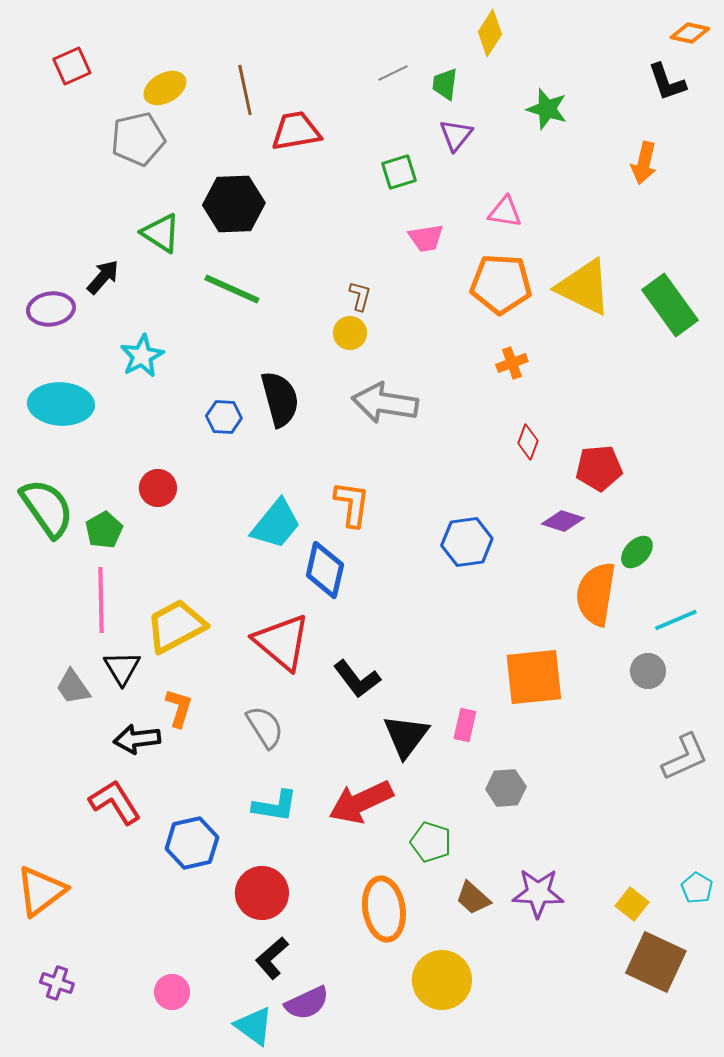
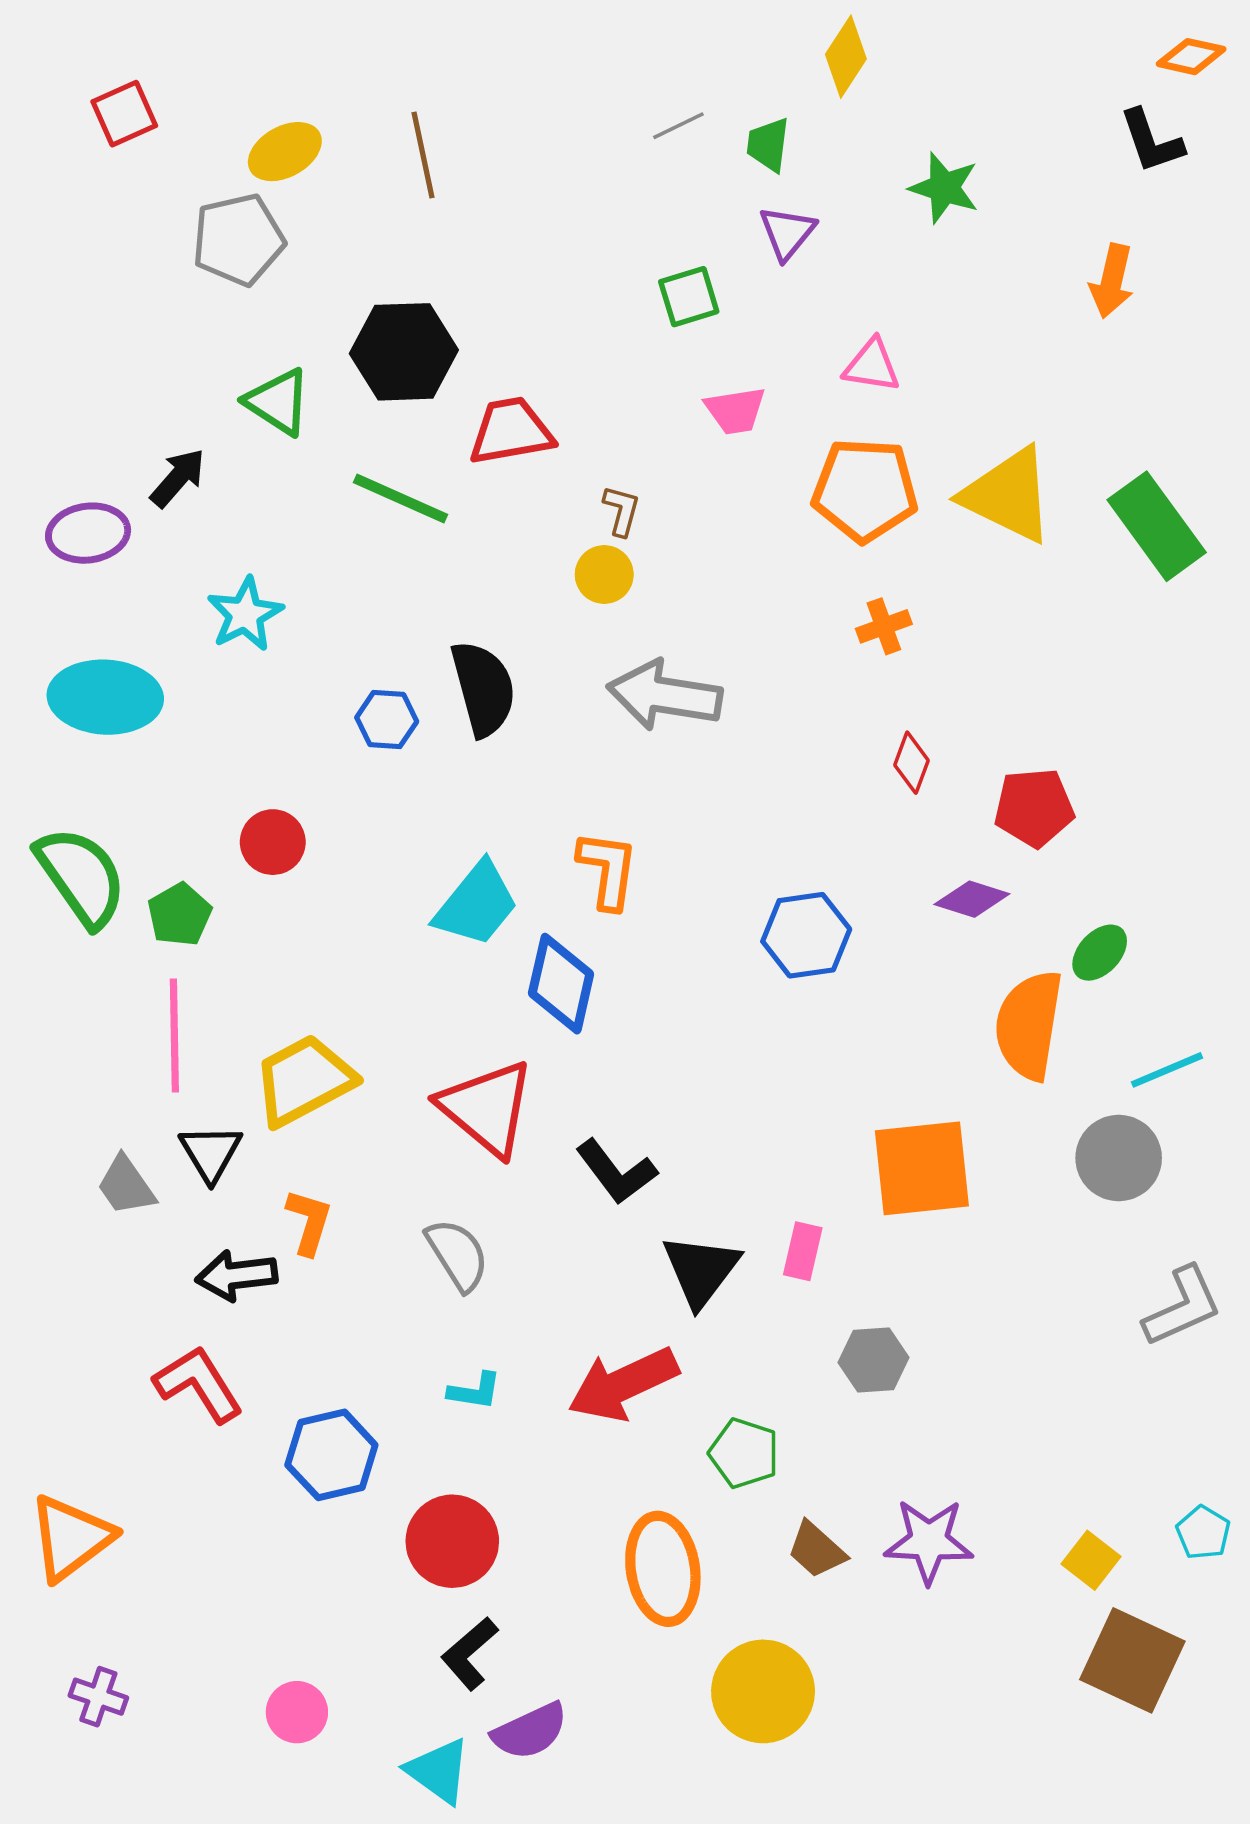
red trapezoid: (296, 131) -> (511, 431), moved
gray circle: (648, 671) -> (1119, 1158), size x1.4
cyan L-shape: (275, 806) -> (475, 1391), size x0.7

